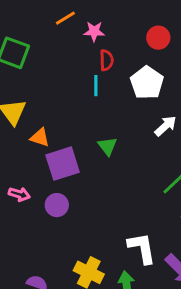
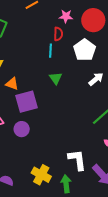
pink star: (94, 31) -> (66, 16), moved
red circle: (158, 38) -> (93, 20), size x1.5
green triangle: (107, 146) -> (56, 78), moved

